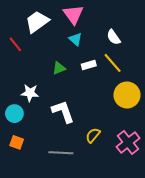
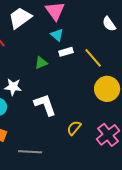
white semicircle: (114, 37) -> (109, 24), moved
white rectangle: (89, 65) -> (66, 52), moved
gray line: (61, 153) -> (30, 152), moved

